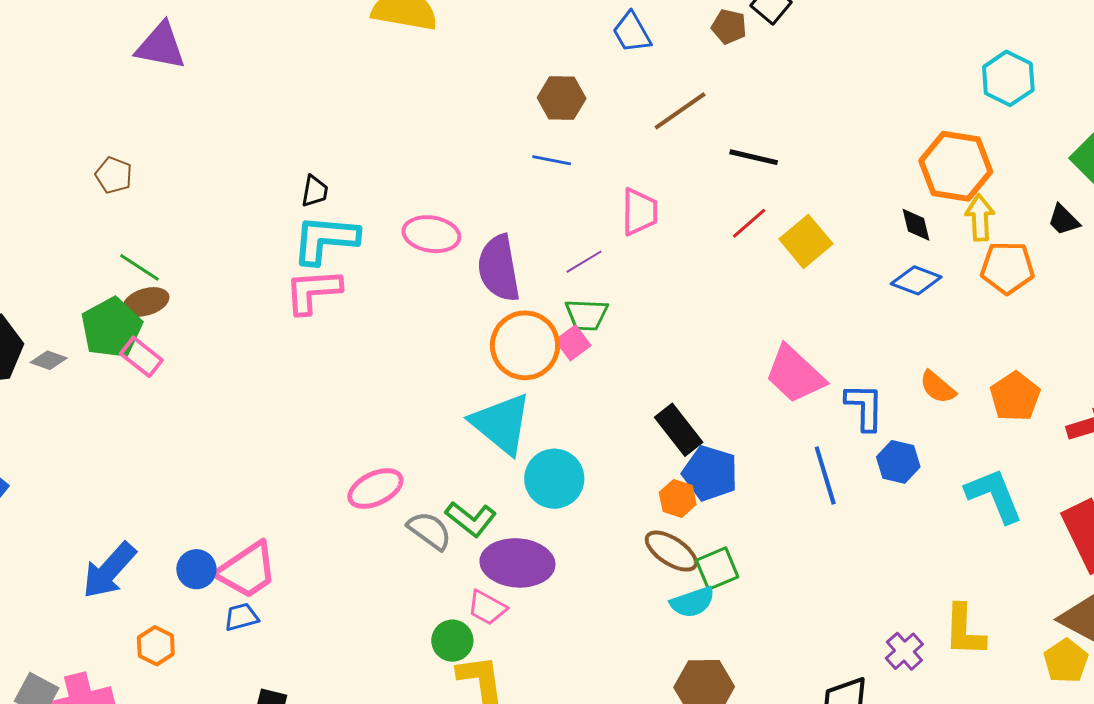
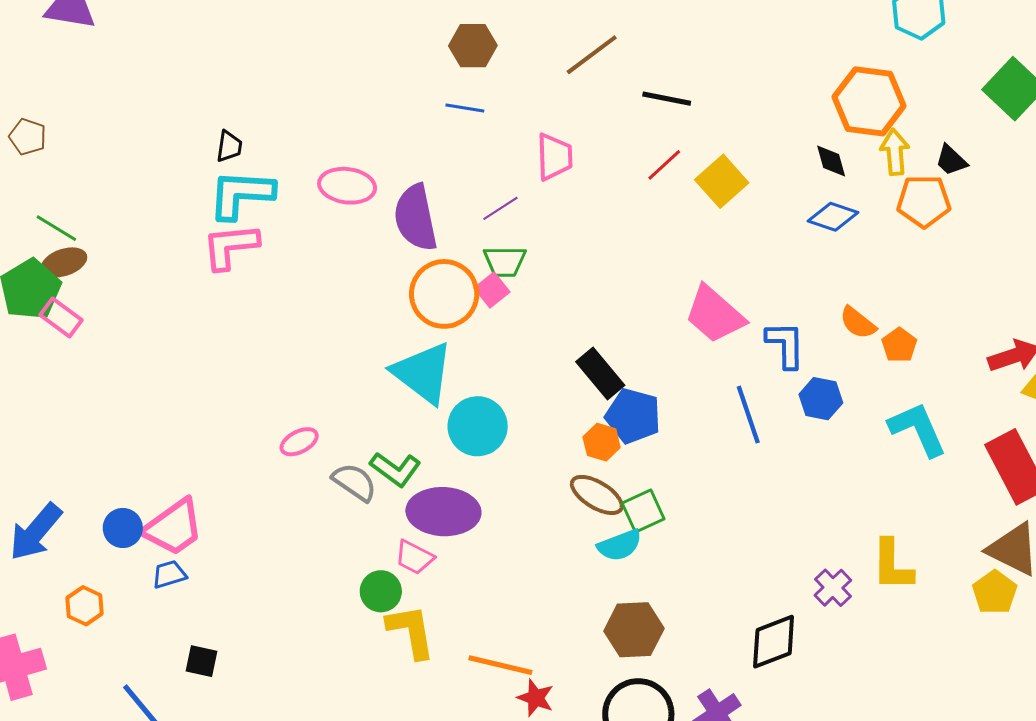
black trapezoid: (1064, 220) -> (951, 160), moved
orange pentagon: (1015, 397) -> (899, 345), moved, size x0.7
pink ellipse: (375, 489) -> (299, 442), size x0.7

